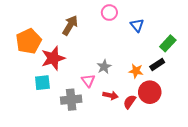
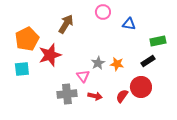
blue triangle: (137, 25) -> (129, 24), turned -40
green rectangle: (168, 43) -> (158, 41), turned 35
orange star: (136, 71) -> (117, 64), moved
cyan square: (42, 83) -> (22, 69), moved
red arrow: (110, 95) -> (95, 96), moved

